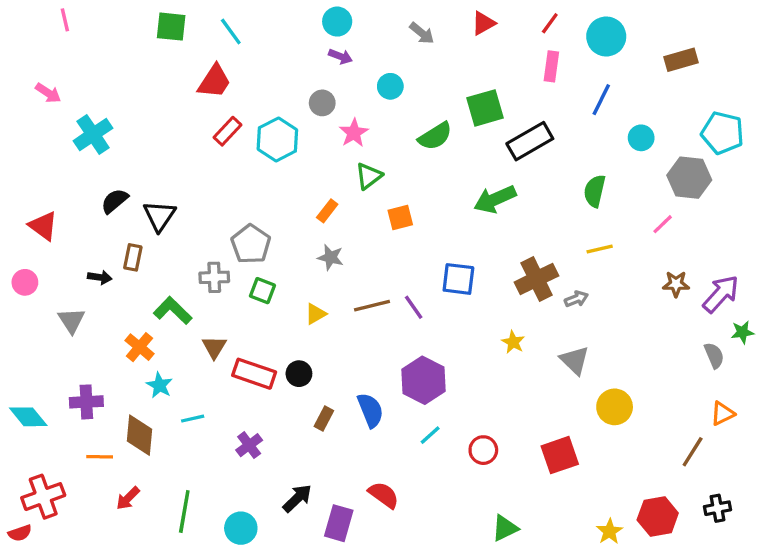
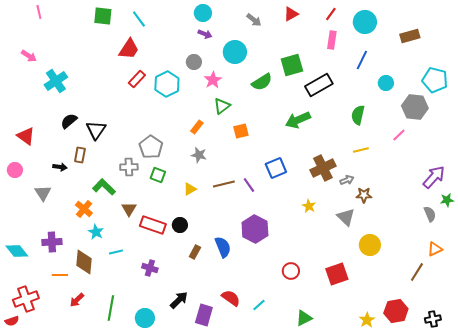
cyan circle: (390, 86) -> (235, 52), size x1.5
blue square: (458, 279) -> (276, 168), turned -30
brown star: (676, 284) -> (364, 195), moved
cyan line: (430, 435) -> (259, 305), moved
purple cross: (249, 445) -> (150, 268), turned -35
black cross: (718, 508) -> (433, 319), moved

